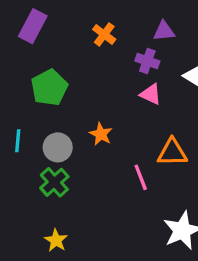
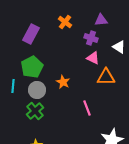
purple rectangle: (33, 26) -> (31, 34), moved
green pentagon: (49, 88) -> (32, 67), moved
orange triangle: (172, 152) -> (106, 77), moved

